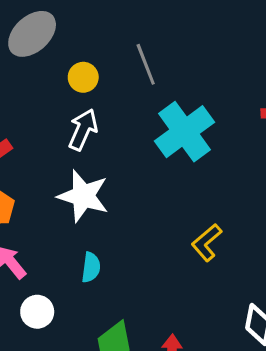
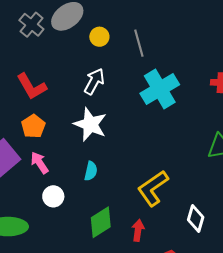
yellow circle: (83, 77) -> (99, 37), moved
yellow L-shape: (207, 243) -> (153, 188), moved, size x1.5

